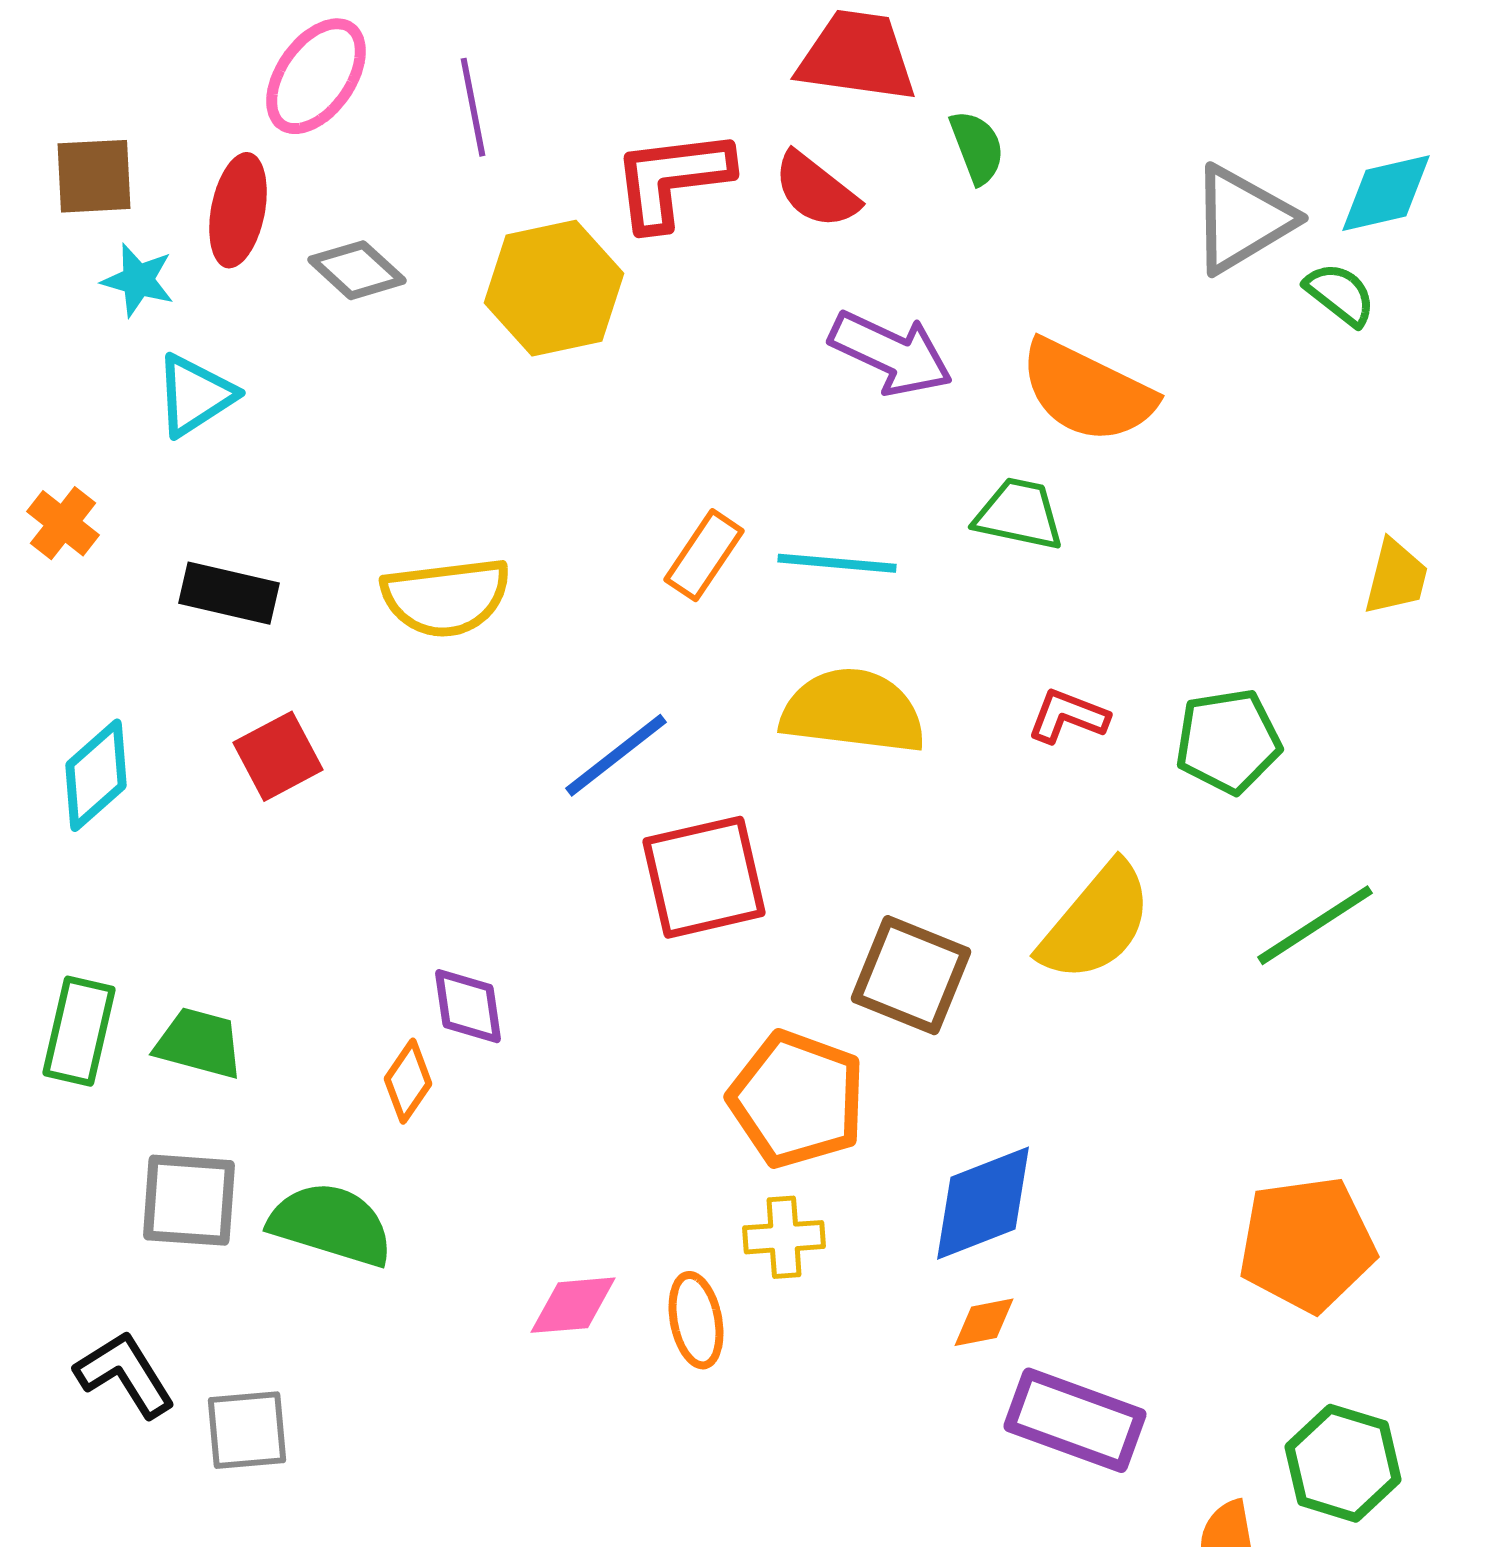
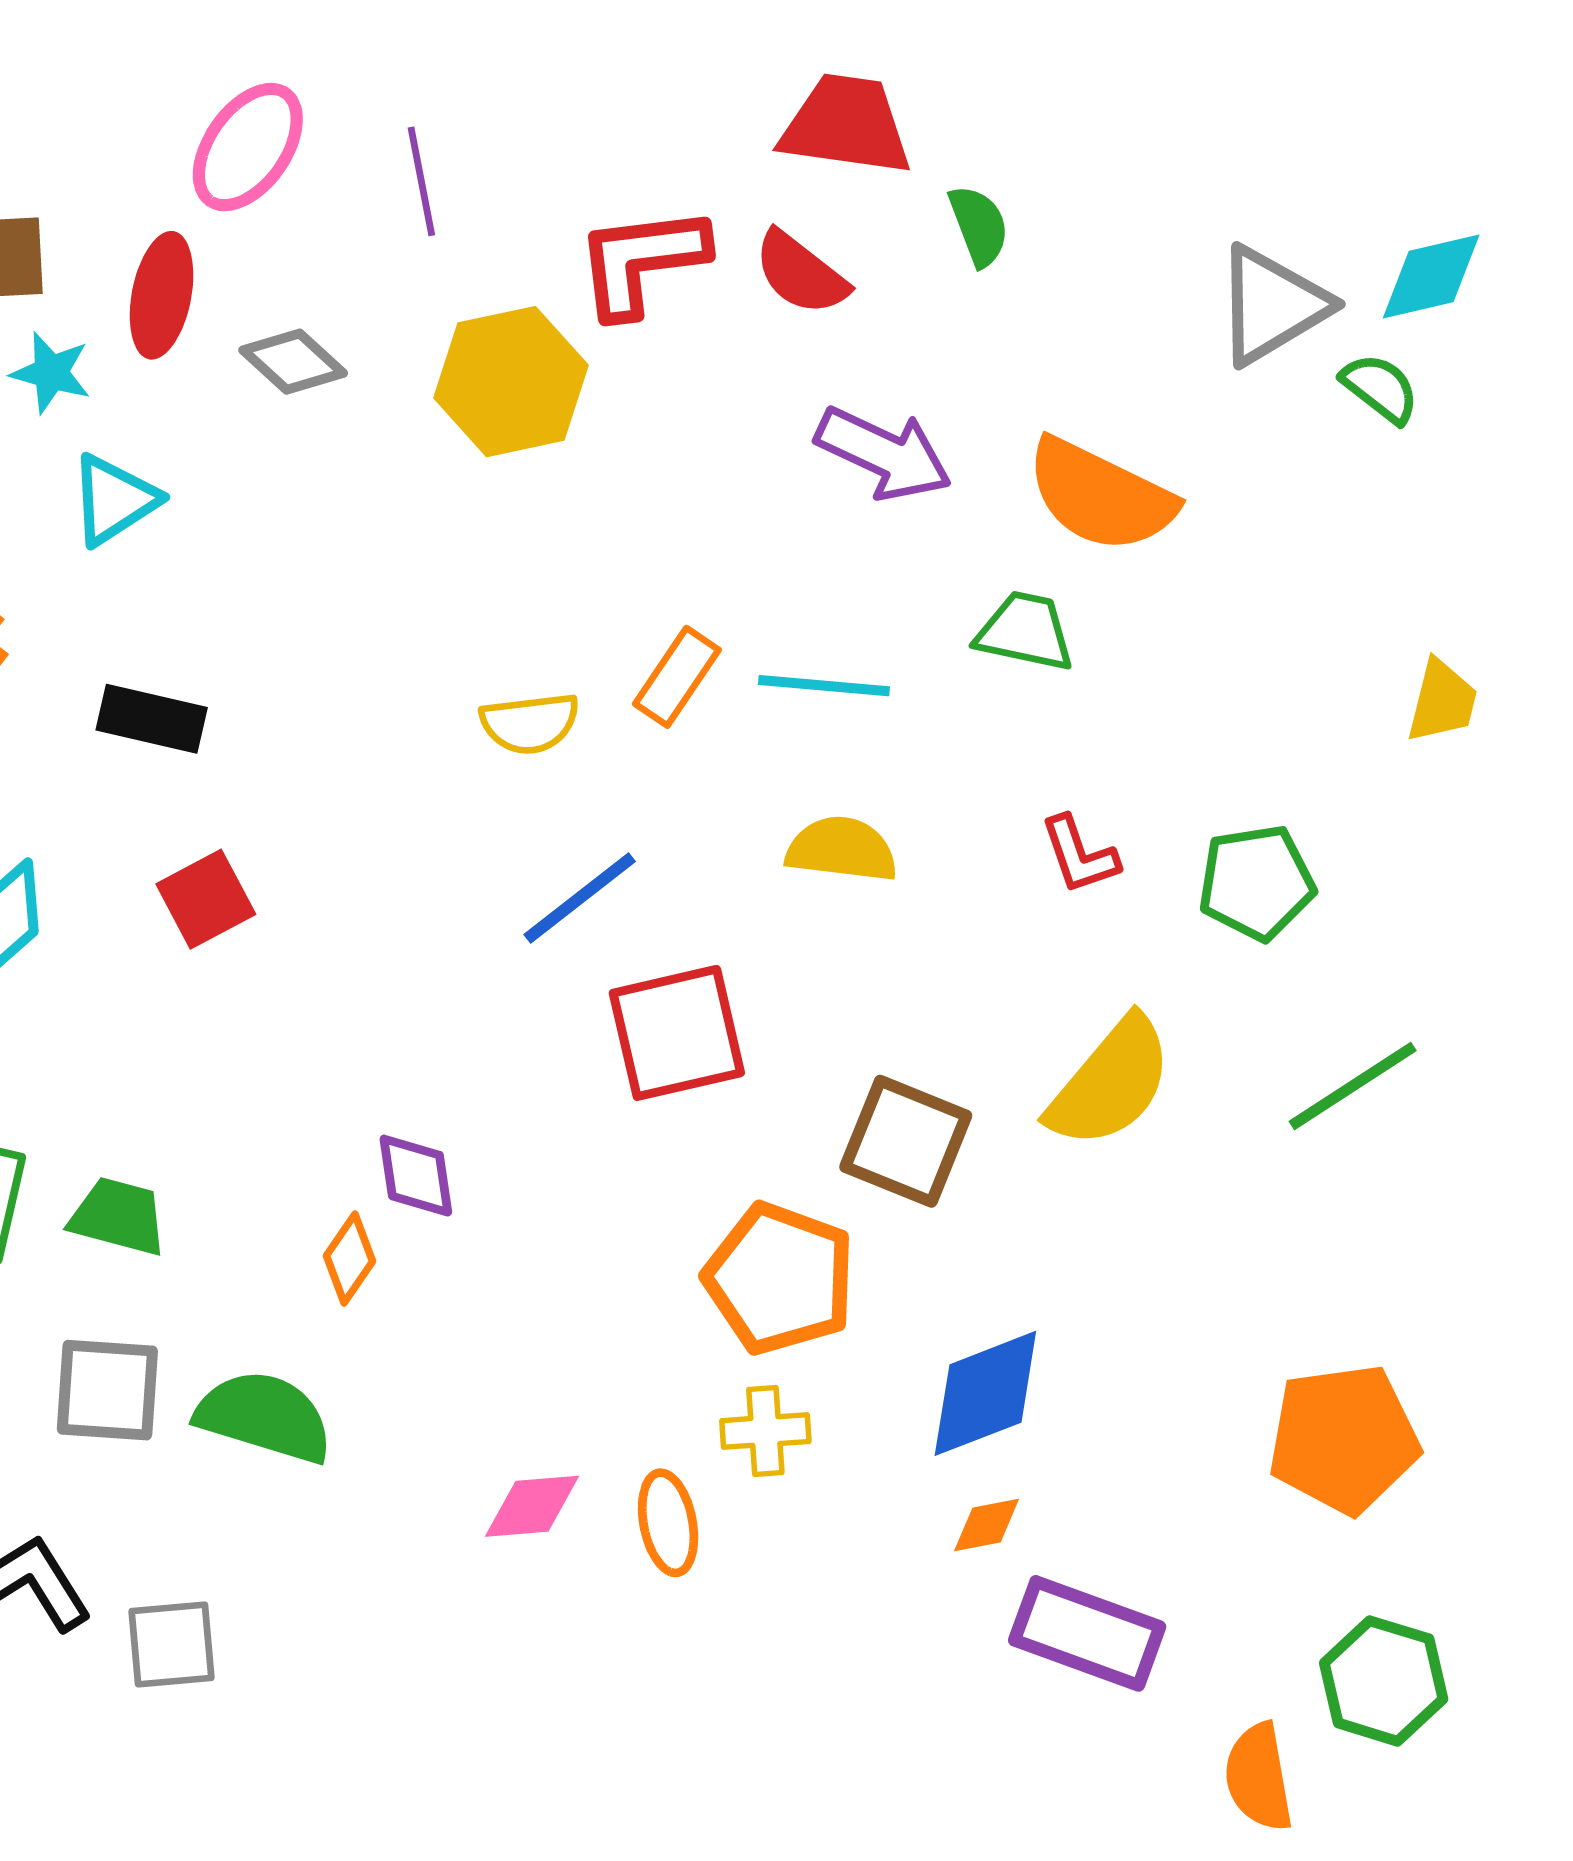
yellow semicircle: (446, 597) -> (530, 723), moved, size x0.7
yellow semicircle: (853, 711) -> (842, 849), size x0.7
red L-shape: (1068, 716) -> (1079, 855), turned -130

